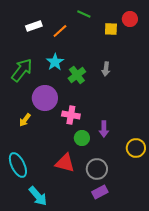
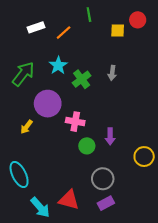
green line: (84, 14) -> (89, 15), turned 56
red triangle: (65, 163) -> (69, 200), moved

